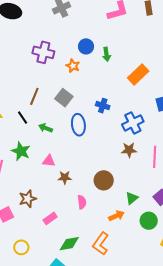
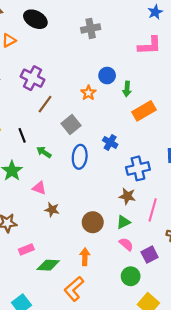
purple cross: (43, 52) -> (33, 78), moved
orange rectangle: (138, 74) -> (144, 111), moved
brown line: (34, 96) -> (45, 104), moved
green triangle: (132, 198) -> (123, 222), moved
pink semicircle: (82, 202) -> (126, 244), moved, turned -56
orange arrow: (116, 216) -> (85, 257), moved, turned -77
green diamond: (69, 244) -> (48, 265), moved

